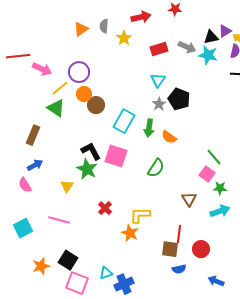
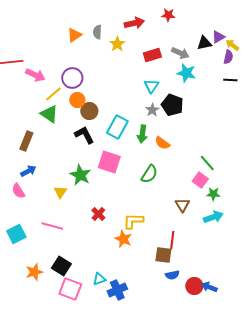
cyan star: (208, 55) -> (186, 73), moved
black L-shape: (91, 151) -> (84, 135), moved
red circle: (201, 249) -> (194, 286), moved

